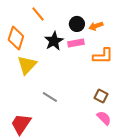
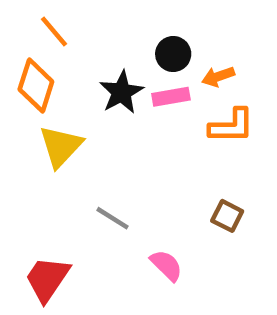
orange line: (38, 14) -> (54, 31), moved
orange arrow: (96, 26) -> (218, 76), moved
pink semicircle: (104, 118) -> (166, 265), moved

